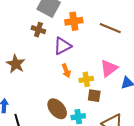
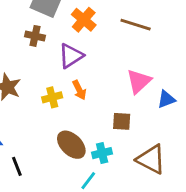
orange cross: (74, 21) -> (84, 20), turned -36
yellow cross: (86, 79) -> (52, 97), moved

